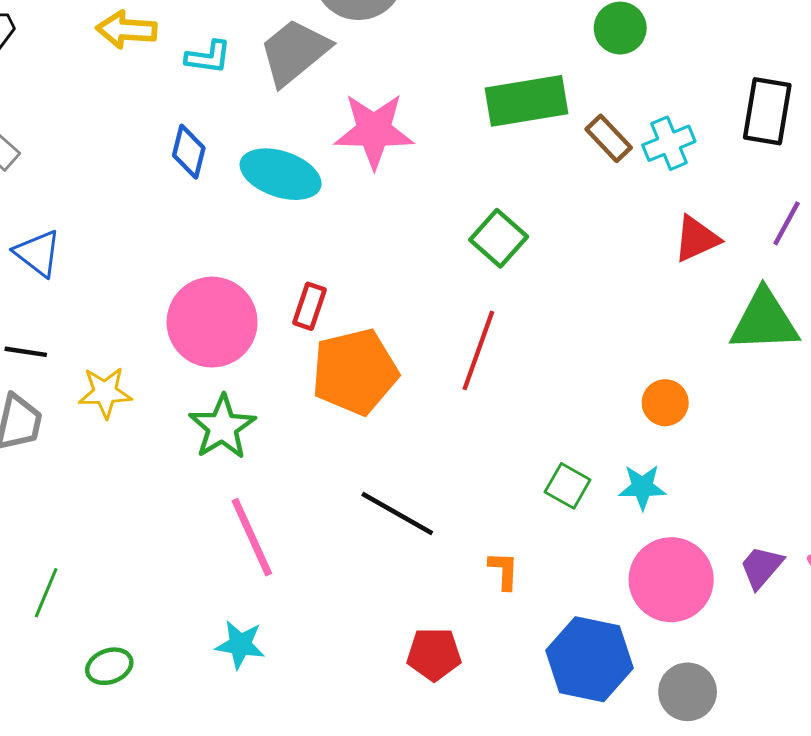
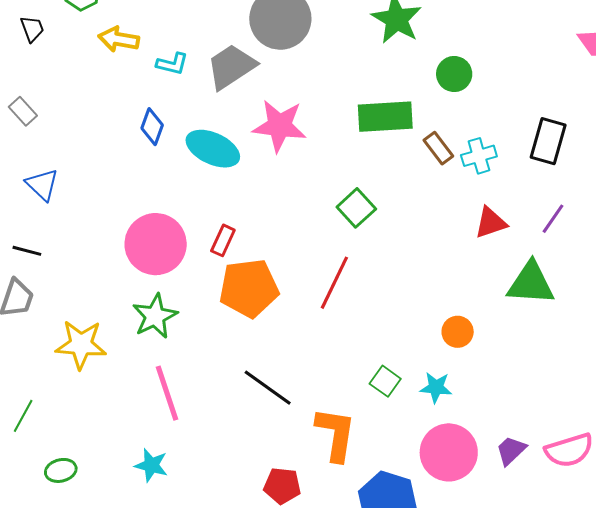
yellow star: (105, 392) -> (81, 344), moved, size x1.4
orange L-shape: (504, 571) -> (336, 434), size x2.0

